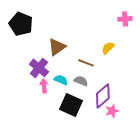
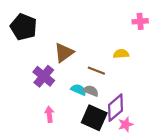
yellow semicircle: (108, 48) -> (121, 54), turned 40
cyan semicircle: (61, 80) -> (78, 90), moved
pink arrow: (44, 86) -> (49, 114), moved
black square: (71, 105) -> (94, 118), moved

